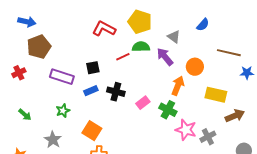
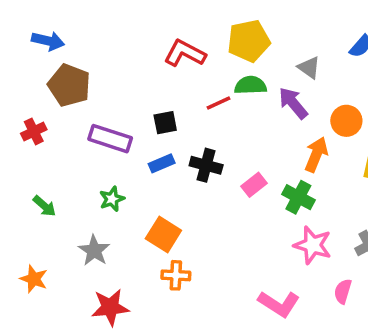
yellow pentagon: (140, 22) -> (249, 41), turned -30
brown pentagon: (39, 47) -> (69, 85), turned -30
pink star: (186, 130) -> (313, 245), moved

